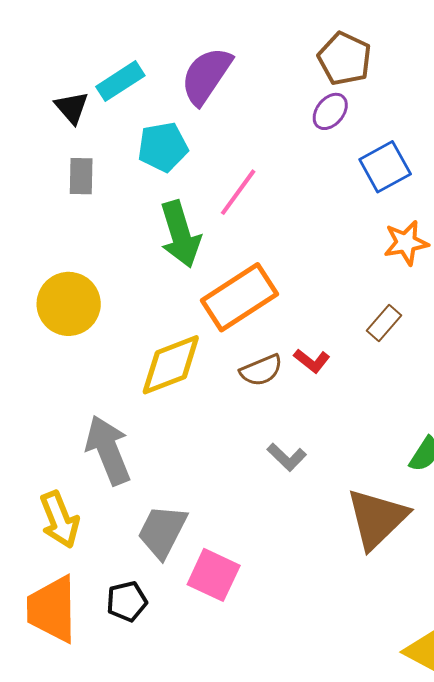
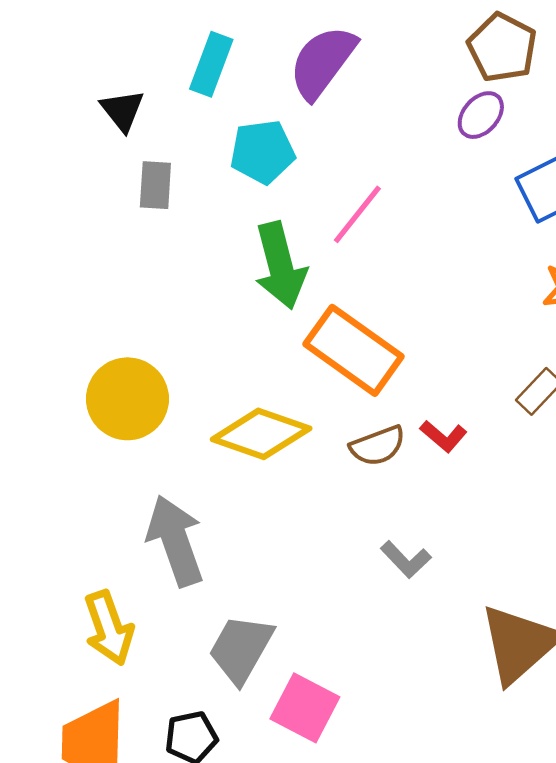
cyan rectangle: (120, 81) -> (211, 64), turned -39
black triangle: (72, 108) -> (122, 110), moved
orange rectangle: (240, 297) -> (353, 350), turned 66
yellow circle: (69, 304) -> (127, 399), moved
yellow diamond: (171, 365) -> (261, 434), turned 38

